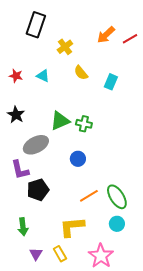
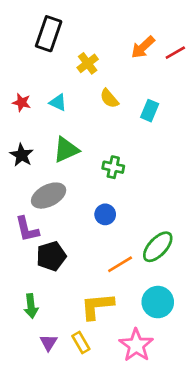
green triangle: (60, 121) -> (66, 150), moved
green ellipse: (117, 197) -> (158, 247), moved, turned 75
cyan circle: (117, 224) -> (158, 302), size x1.5

